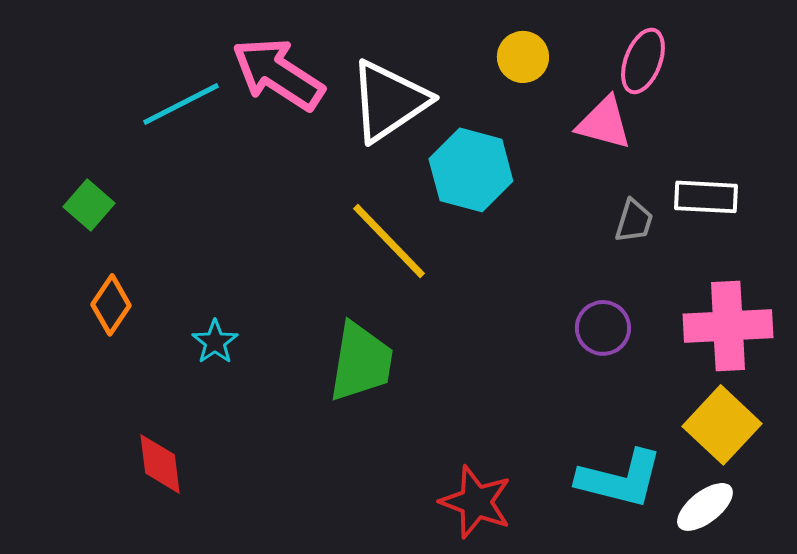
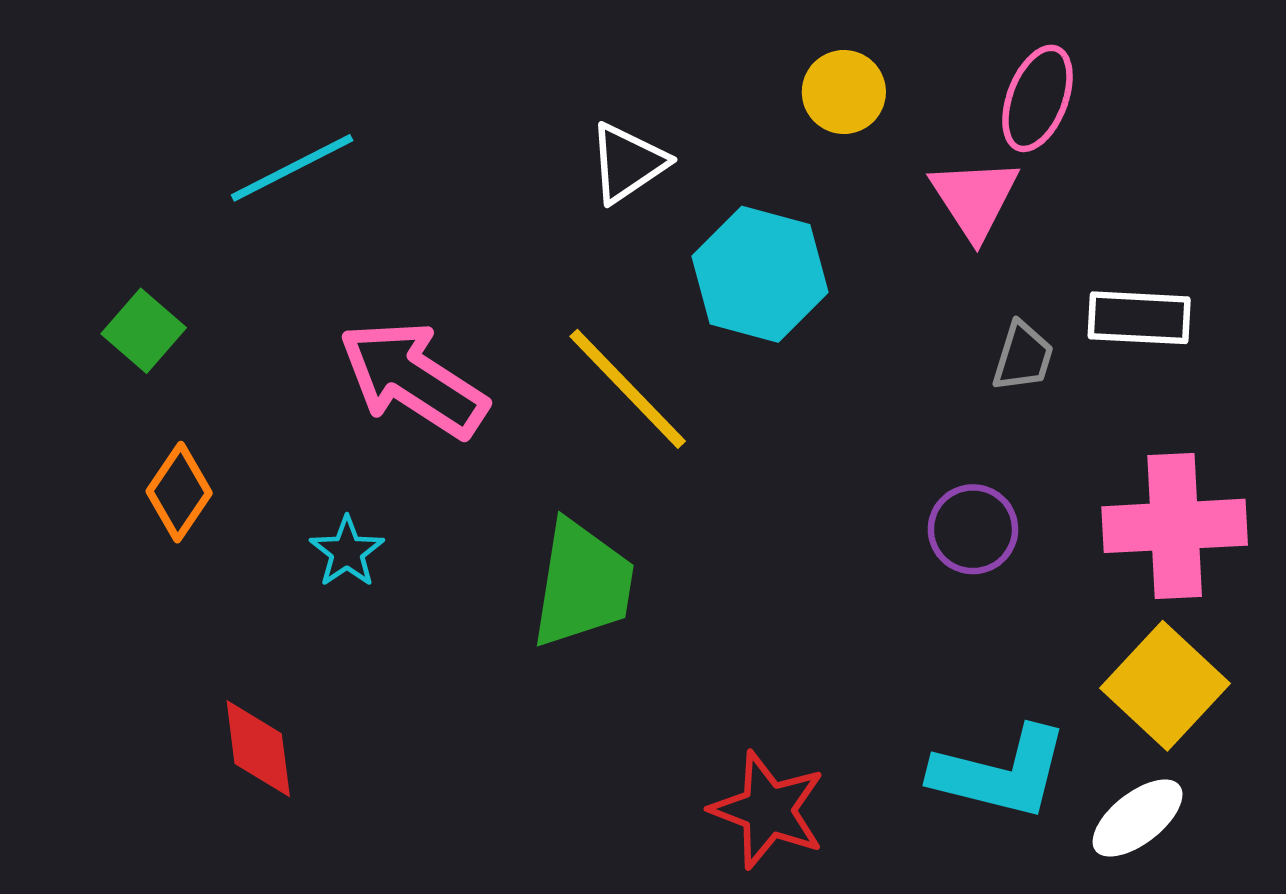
pink arrow: (278, 74) -> (413, 379), moved
white triangle: (389, 101) -> (628, 163), size x0.6
pink triangle: (604, 123) -> (975, 198), turned 42

